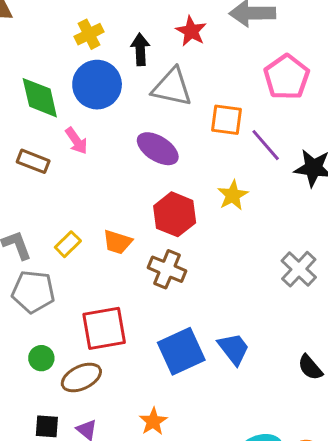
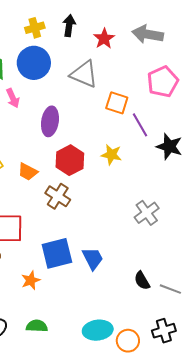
black arrow: (140, 49) -> (69, 26), moved
purple ellipse: (158, 149) -> (50, 121), moved, turned 56
yellow star: (233, 195) -> (111, 155), turned 30
orange star: (153, 421) -> (31, 280), moved

